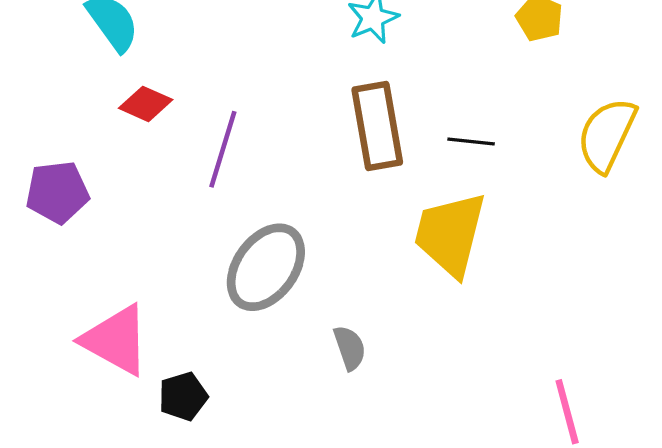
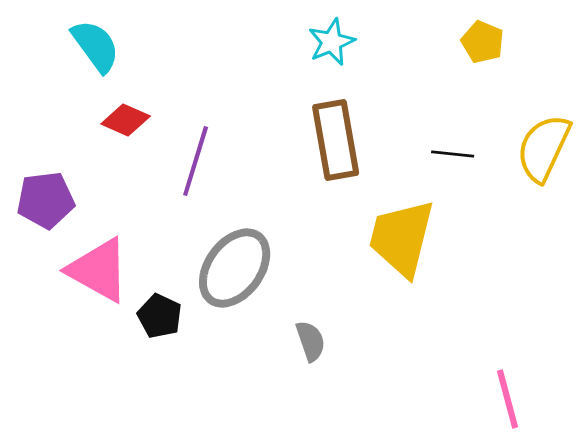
black line: (471, 141) -> (453, 154), moved
pink triangle: (116, 340) -> (99, 270), moved
black pentagon: (183, 396) -> (160, 316), moved, turned -30

